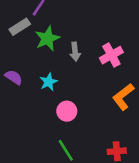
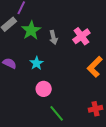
pink circle: (67, 111) -> (44, 89), moved

